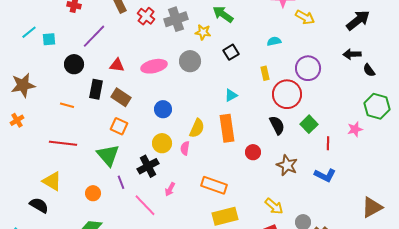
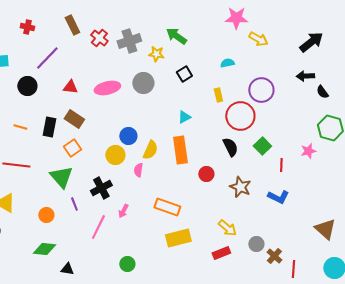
black rectangle: (96, 89) -> (49, 127), moved
blue circle: (163, 109) -> (128, 136), moved
orange square: (119, 126) -> (72, 148), turned 30
yellow circle: (162, 143) -> (115, 155), moved
pink line: (145, 205) -> (98, 227), turned 70
brown triangle: (372, 207) -> (325, 229), turned -50

